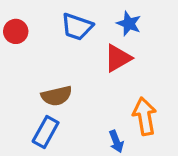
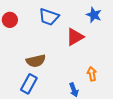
blue star: (129, 24) -> (94, 15), moved
orange arrow: (145, 116) -> (92, 74), size x0.6

